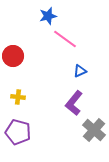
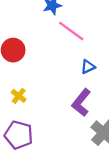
yellow cross: (18, 97) -> (19, 96), turned 32

